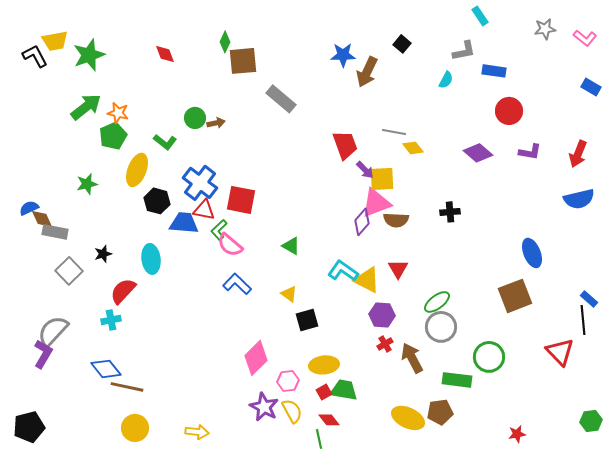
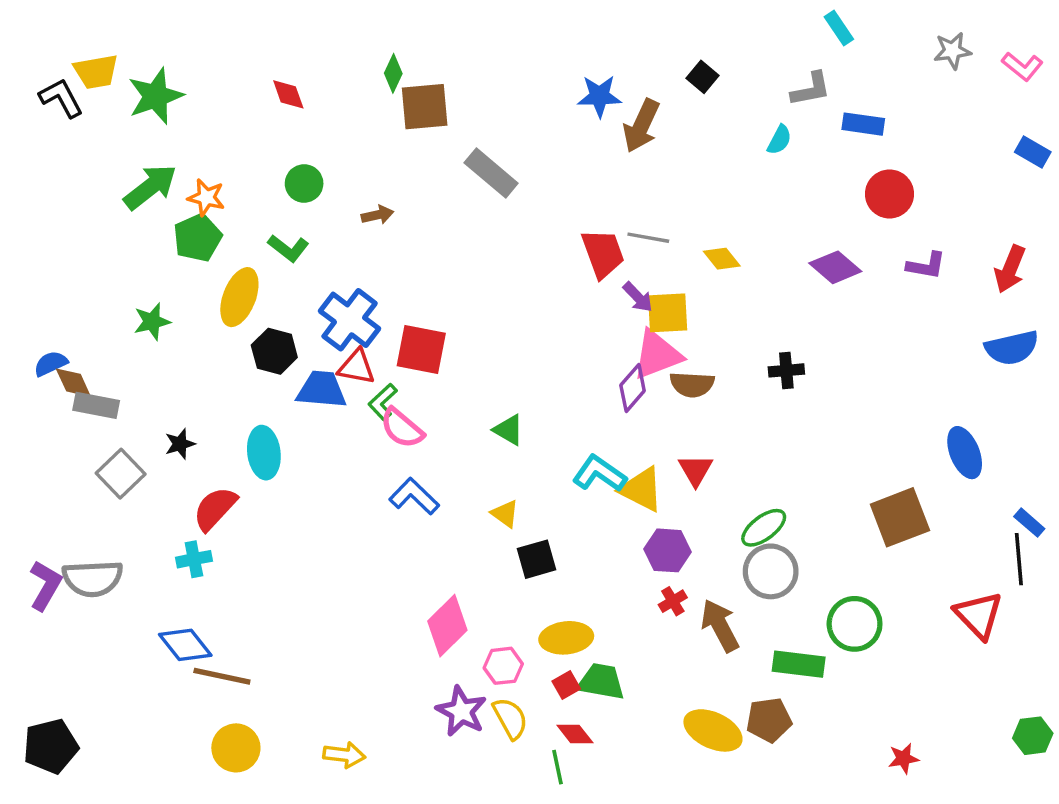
green circle: (195, 118) -> (304, 183), moved
gray line: (394, 132) -> (648, 238), moved
blue ellipse: (532, 253) -> (965, 453), moved
gray semicircle: (53, 331) -> (93, 578), turned -136
purple L-shape: (43, 354) -> (45, 585), moved

